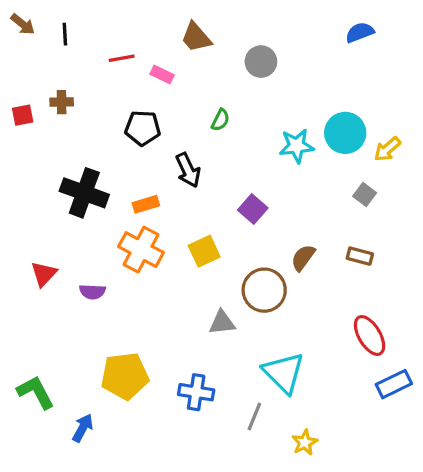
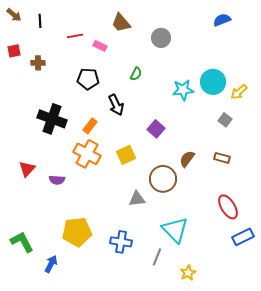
red square: (23, 115) -> (14, 51), moved
orange rectangle: (146, 204) -> (90, 126), turned -35

